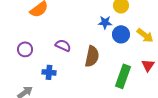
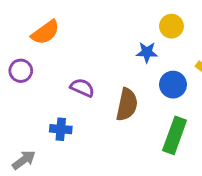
blue circle: (121, 34) -> (173, 85), moved
purple circle: (25, 49) -> (21, 71), moved

